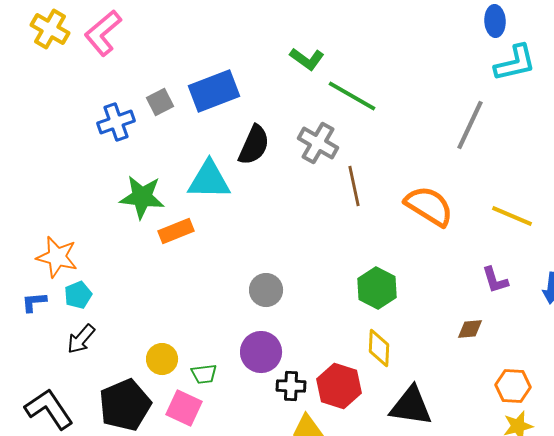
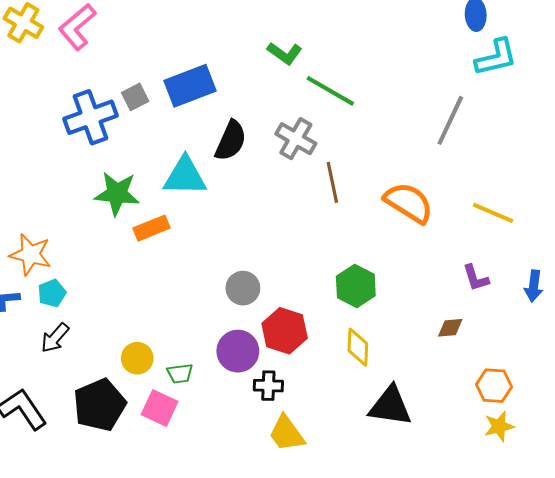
blue cross: (116, 122) -> (90, 117), size x1.4
red hexagon: (339, 386) -> (285, 331), moved

